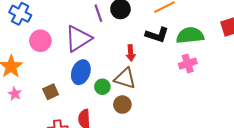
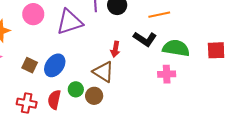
blue ellipse: (81, 72) -> (55, 65), moved
green circle: (102, 87) -> (76, 89), moved
brown square: (51, 92) -> (30, 65), turned 35

